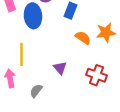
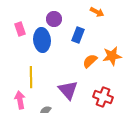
orange semicircle: (83, 38) -> (90, 61), turned -77
purple triangle: (60, 68) -> (68, 90), size x1.5

